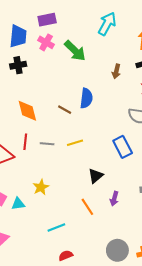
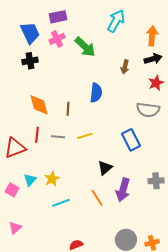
blue trapezoid: (18, 36) -> (30, 33), turned -30
pink cross: (46, 42) -> (57, 39), turned 35
brown line: (65, 110) -> (68, 109), moved, turned 64
purple arrow: (114, 199) -> (123, 190), size x1.6
cyan triangle: (18, 204) -> (30, 180), moved, turned -40
cyan line: (56, 228) -> (61, 203), moved

